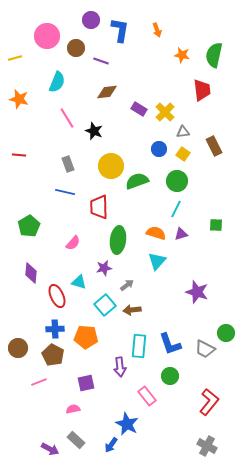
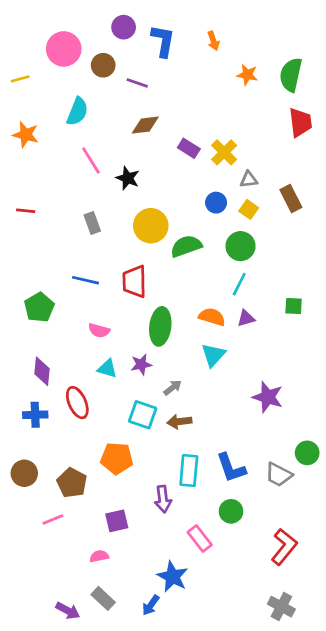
red trapezoid: (202, 90) -> (300, 122), moved
blue line: (65, 192) -> (85, 280), moved
pink semicircle: (73, 243) -> (99, 330), turned 63
cyan triangle: (79, 282) -> (107, 369), moved
cyan square: (105, 305) -> (143, 415), turned -30
blue cross: (55, 329) -> (35, 415), moved

